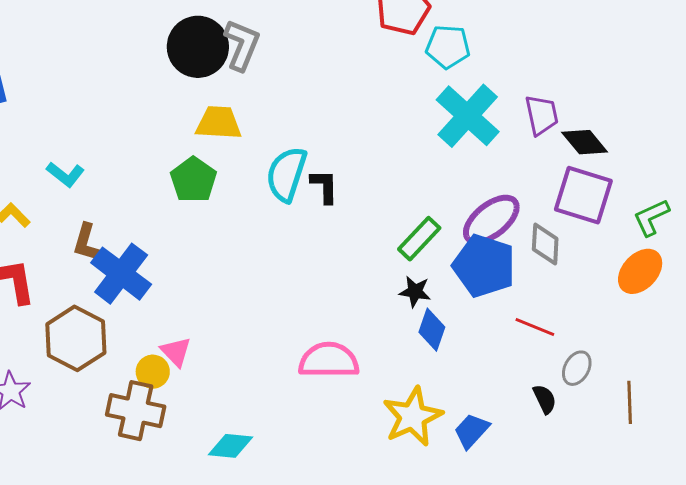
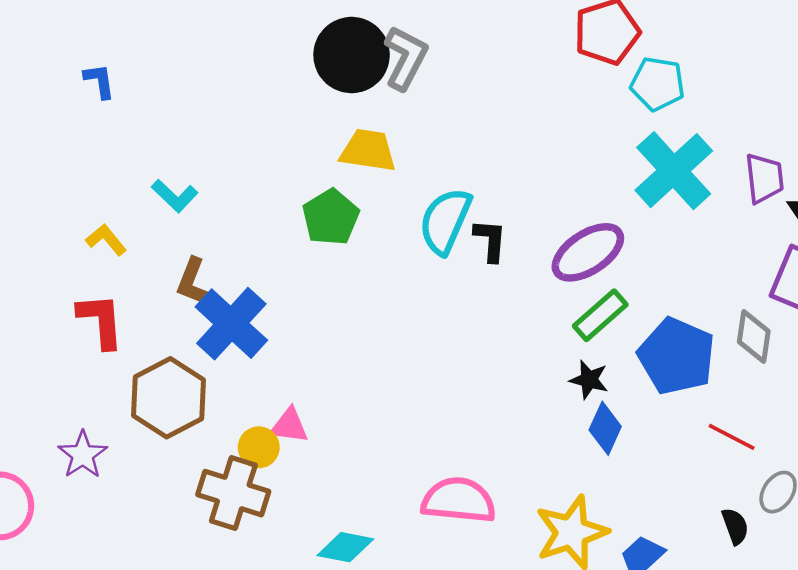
purple ellipse: (491, 220) -> (588, 252), moved
pink triangle: (176, 352) -> (289, 426), turned -44
pink semicircle: (329, 360) -> (459, 500), moved

